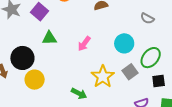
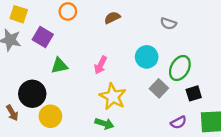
yellow star: (103, 77) -> (113, 97), moved

